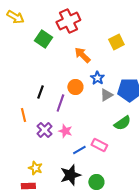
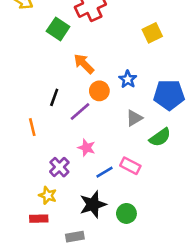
orange arrow: (82, 55) -> (84, 64), moved
gray triangle: (106, 95) -> (134, 118), moved
purple line: (60, 103) -> (80, 112), turned 30
purple cross: (44, 130) -> (59, 167), moved

